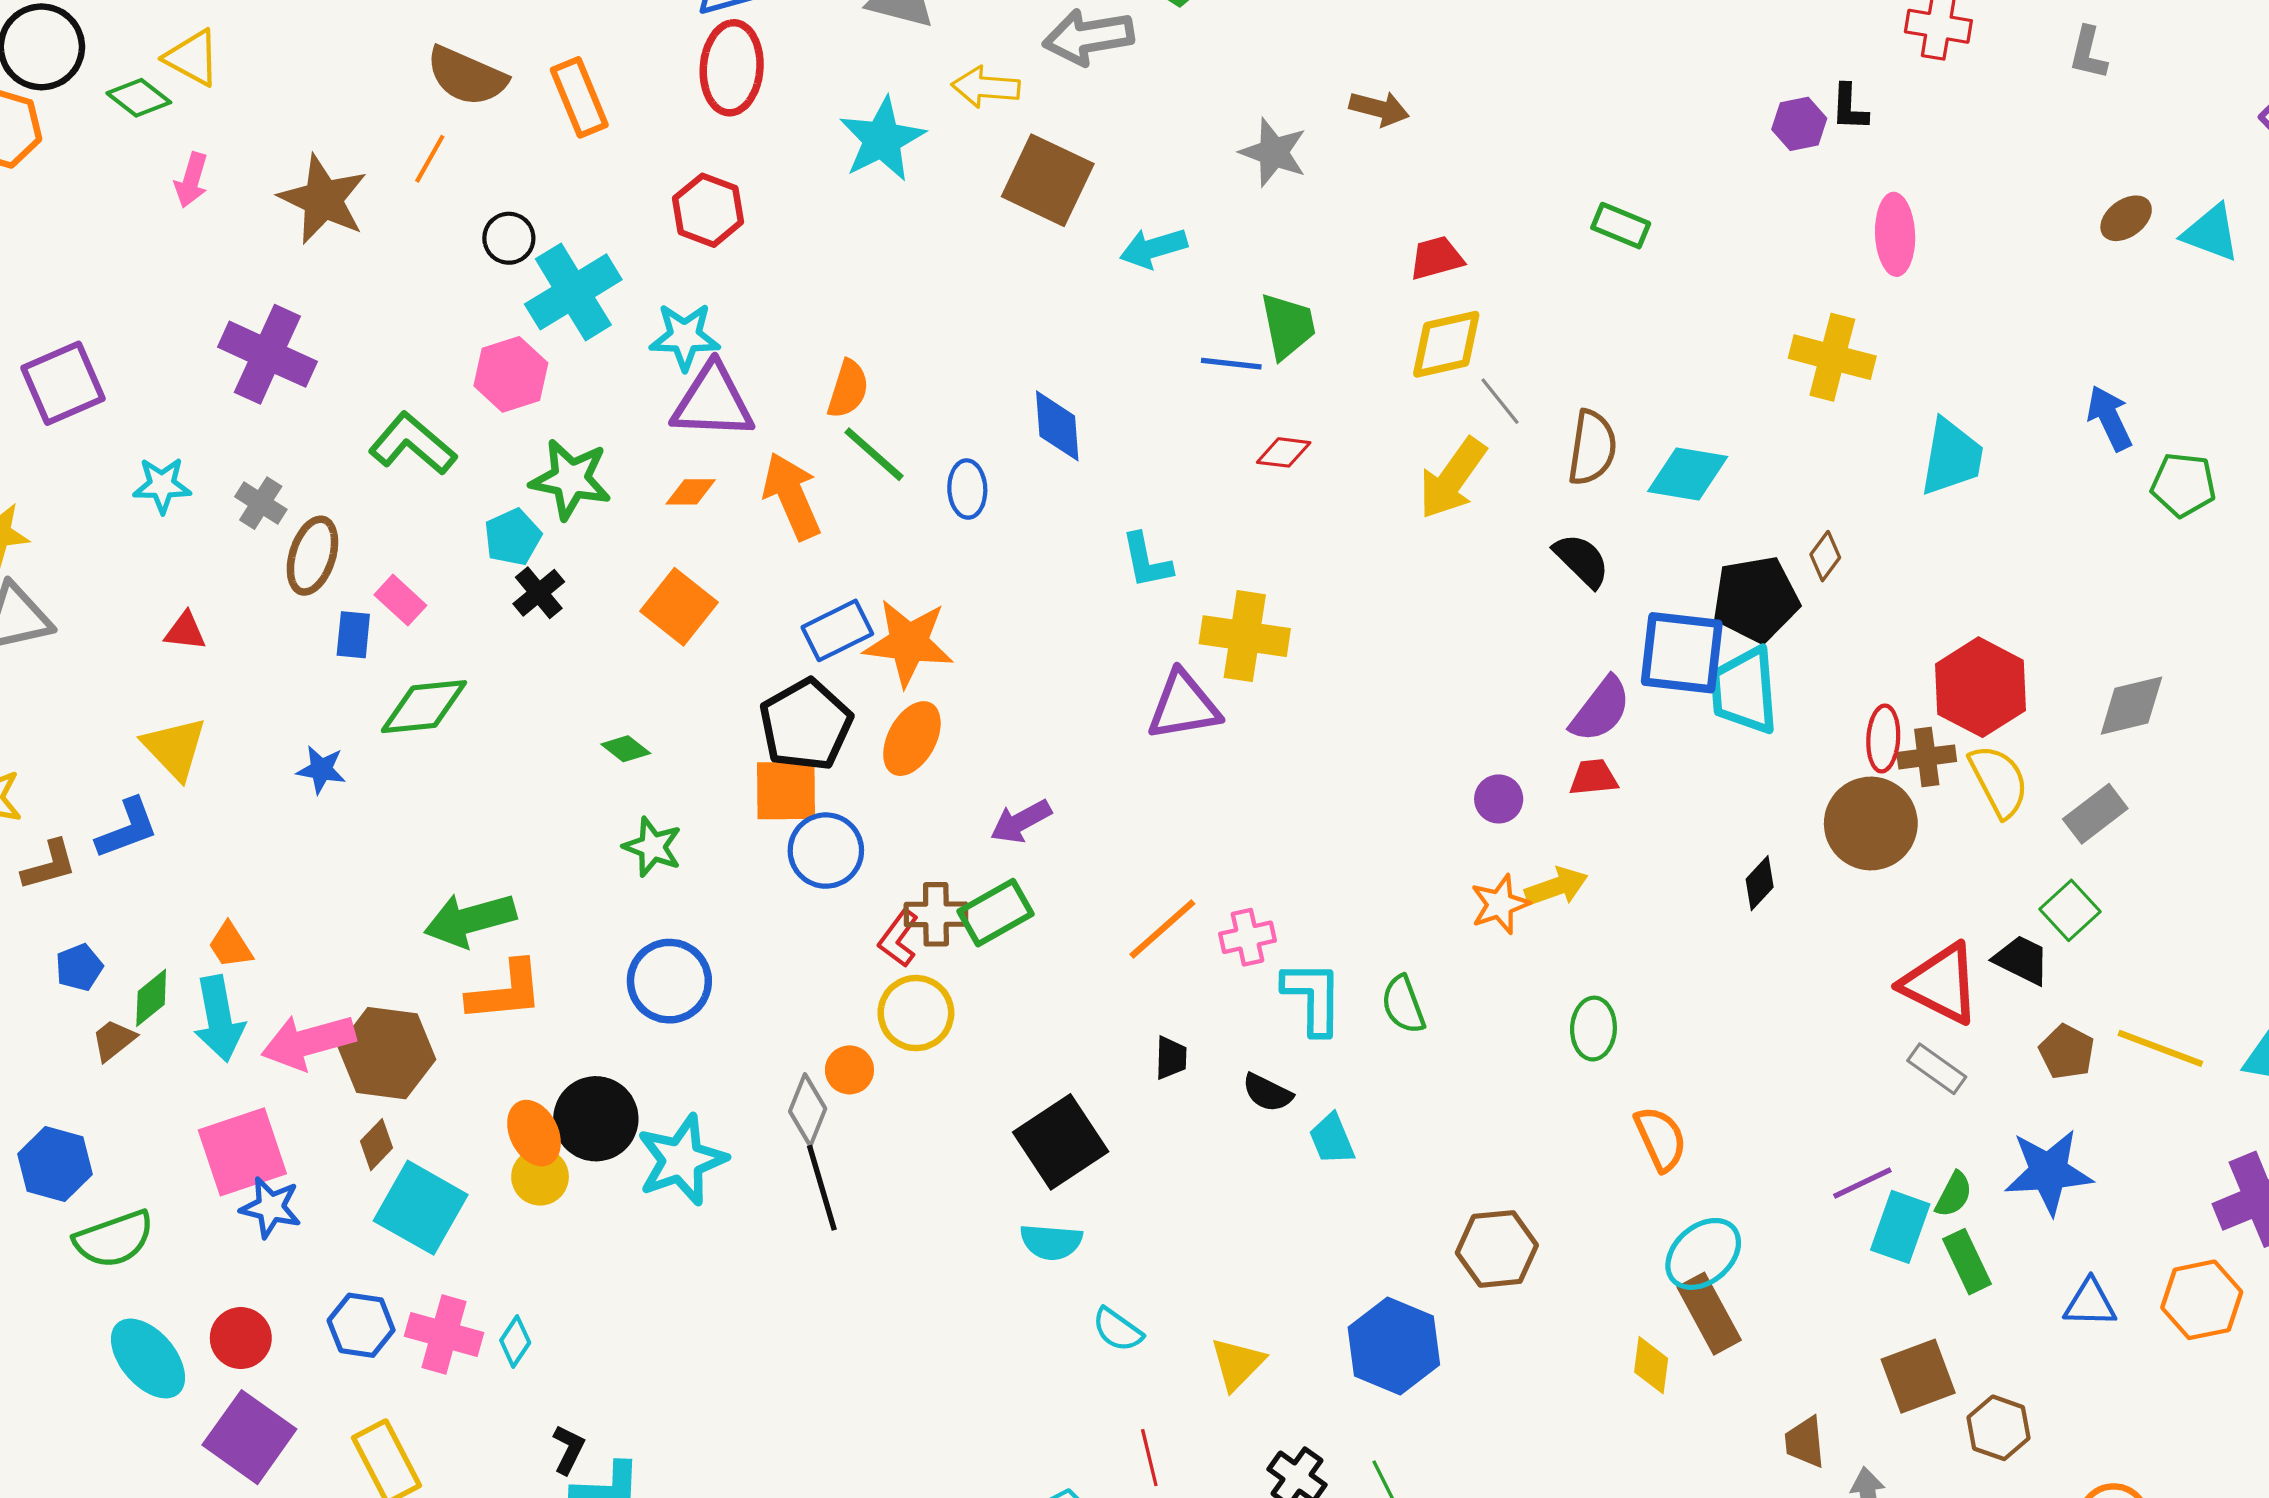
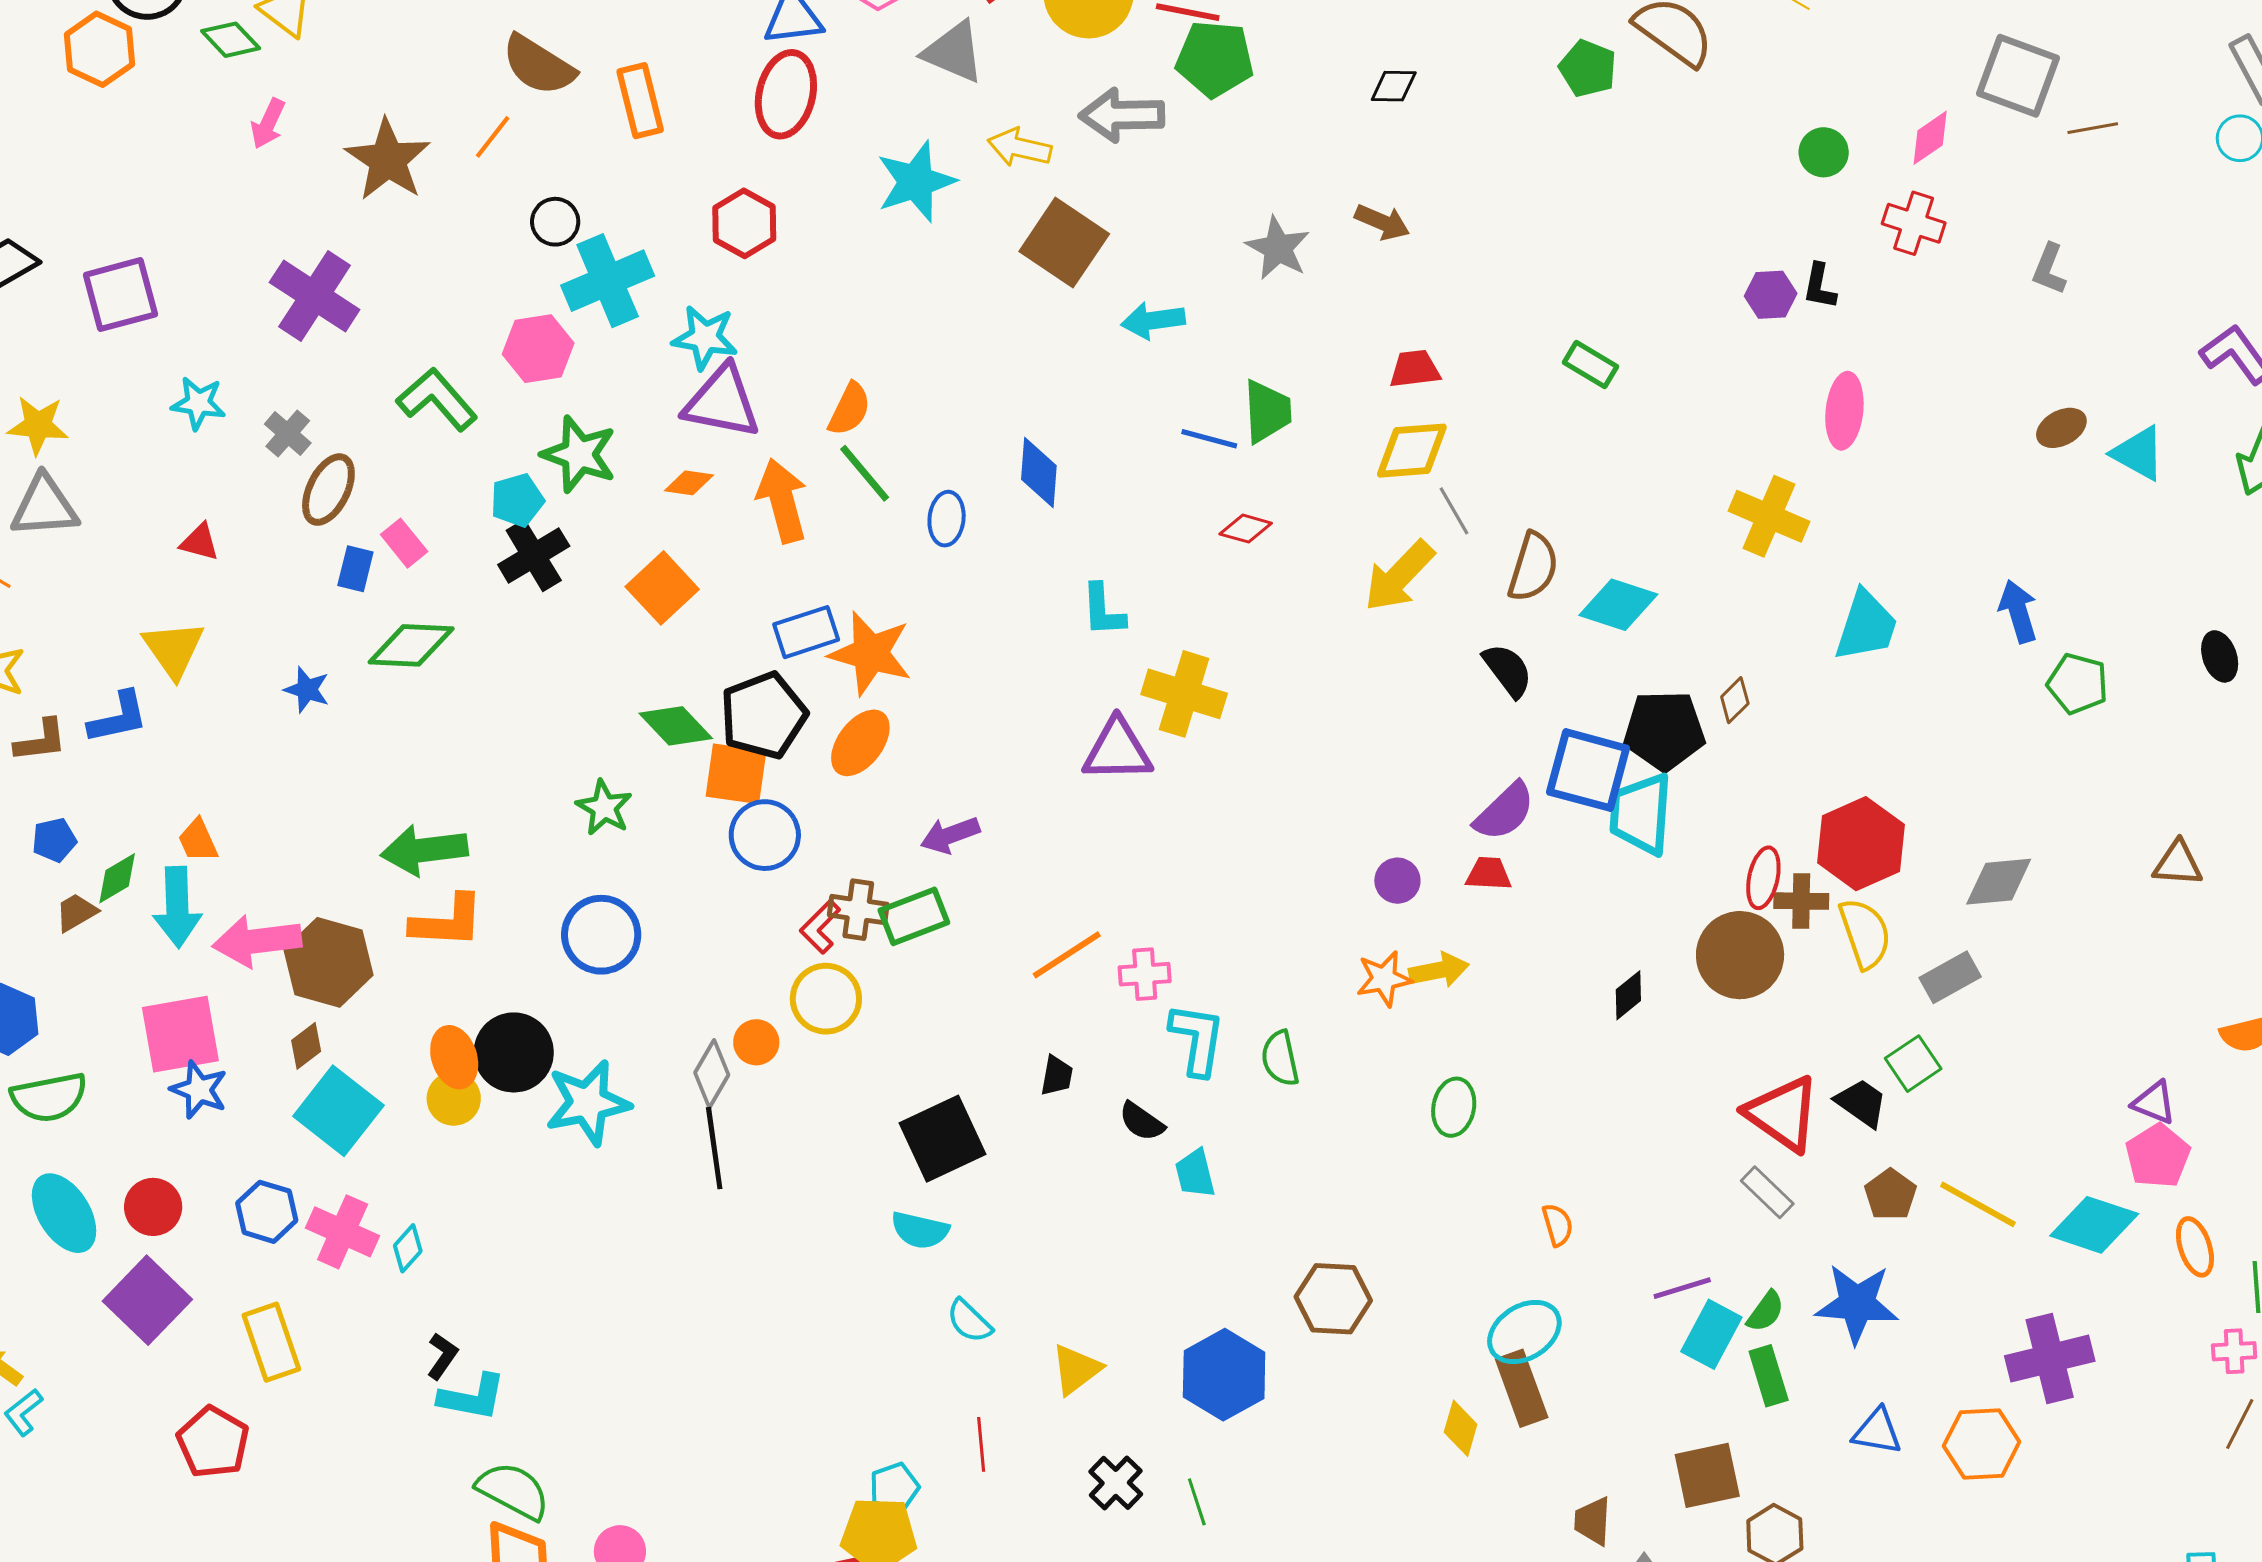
black cross: (539, 593) -> (534, 555), size x1.4
green diamond: (626, 749) -> (676, 726), moved, size x1.6
orange semicircle: (1661, 1139) -> (1558, 1225), moved, size x0.7

